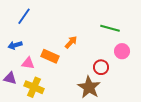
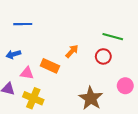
blue line: (24, 16) -> (23, 24), turned 54
pink circle: (122, 51) -> (125, 86), moved
red circle: (101, 67) -> (103, 56), moved

